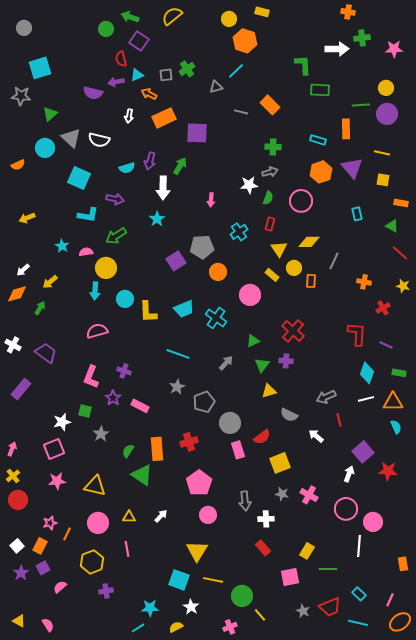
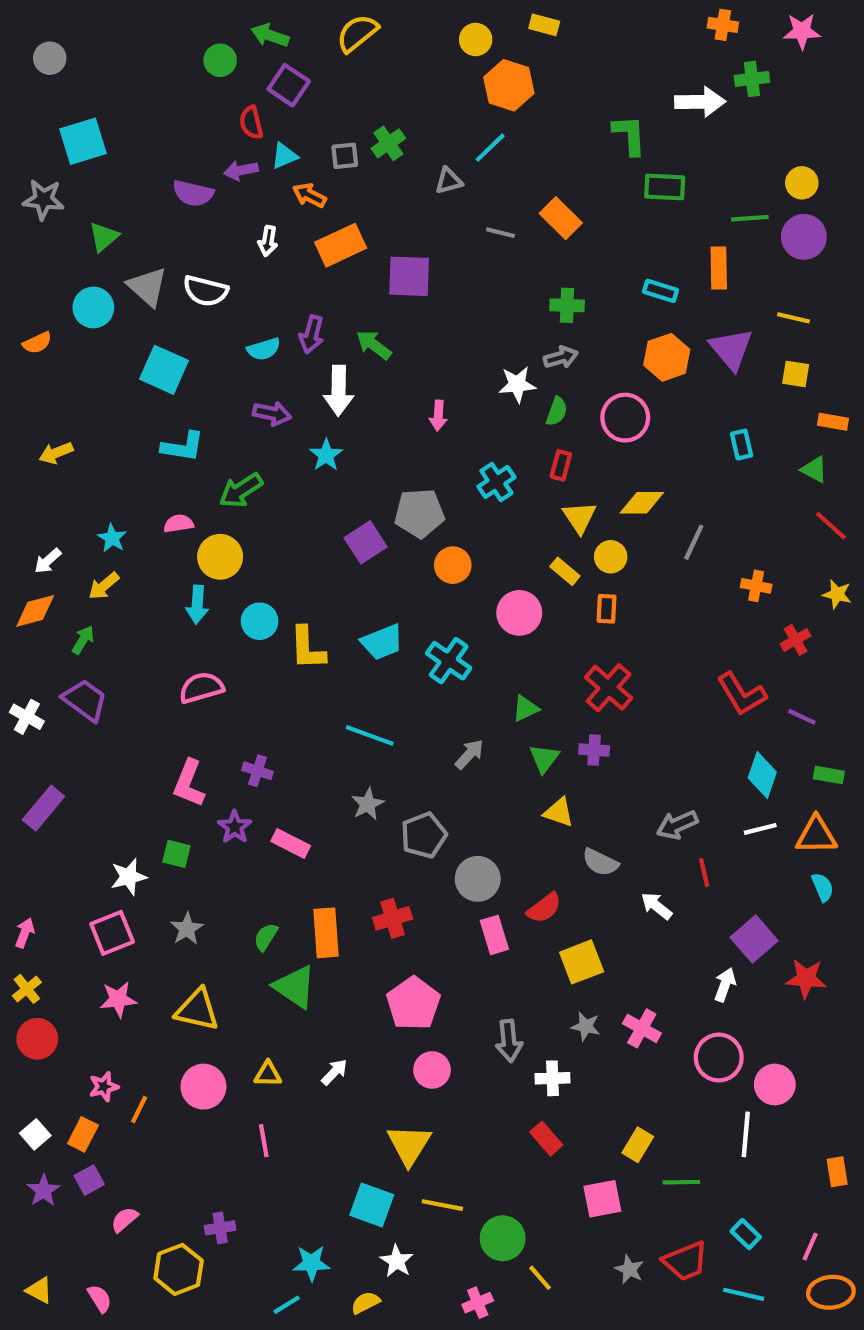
pink star: (394, 49) -> (802, 31), moved
green arrow: (180, 166) -> (374, 345), turned -84
purple arrow: (115, 199) -> (272, 413), moved
cyan star: (62, 246) -> (112, 538), moved
orange rectangle: (311, 281) -> (607, 609), moved
red L-shape: (357, 334) -> (742, 694), turned 145
purple trapezoid: (46, 353) -> (85, 700), moved
yellow triangle: (269, 391) -> (559, 812), turned 35
gray star: (101, 434) -> (187, 929), moved
yellow hexagon: (92, 562) -> (179, 1269), moved
orange ellipse: (400, 622) -> (831, 1292), turned 30

